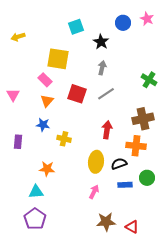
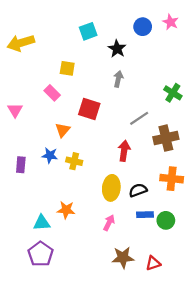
yellow arrow: (18, 37) -> (21, 43), size x1.6
yellow square: (58, 59) -> (67, 68), size x0.6
gray line: (106, 94) -> (139, 118), moved
orange triangle: (47, 101) -> (63, 130), moved
blue star: (43, 125) -> (50, 155), moved
orange cross: (136, 146) -> (172, 179), moved
orange star: (47, 169) -> (66, 210), moved
green circle: (147, 178) -> (166, 220), moved
red triangle: (132, 227) -> (153, 263), turned -48

